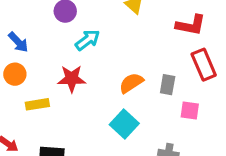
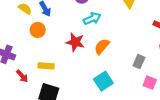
orange semicircle: (131, 83) -> (102, 46), moved, turned -30
yellow rectangle: (37, 104) -> (46, 66), moved

